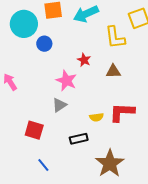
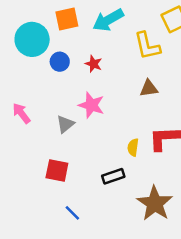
red star: (84, 60) -> (94, 64), moved
gray triangle: (59, 105) -> (65, 124), moved
yellow semicircle: (96, 117) -> (133, 147), turned 112

